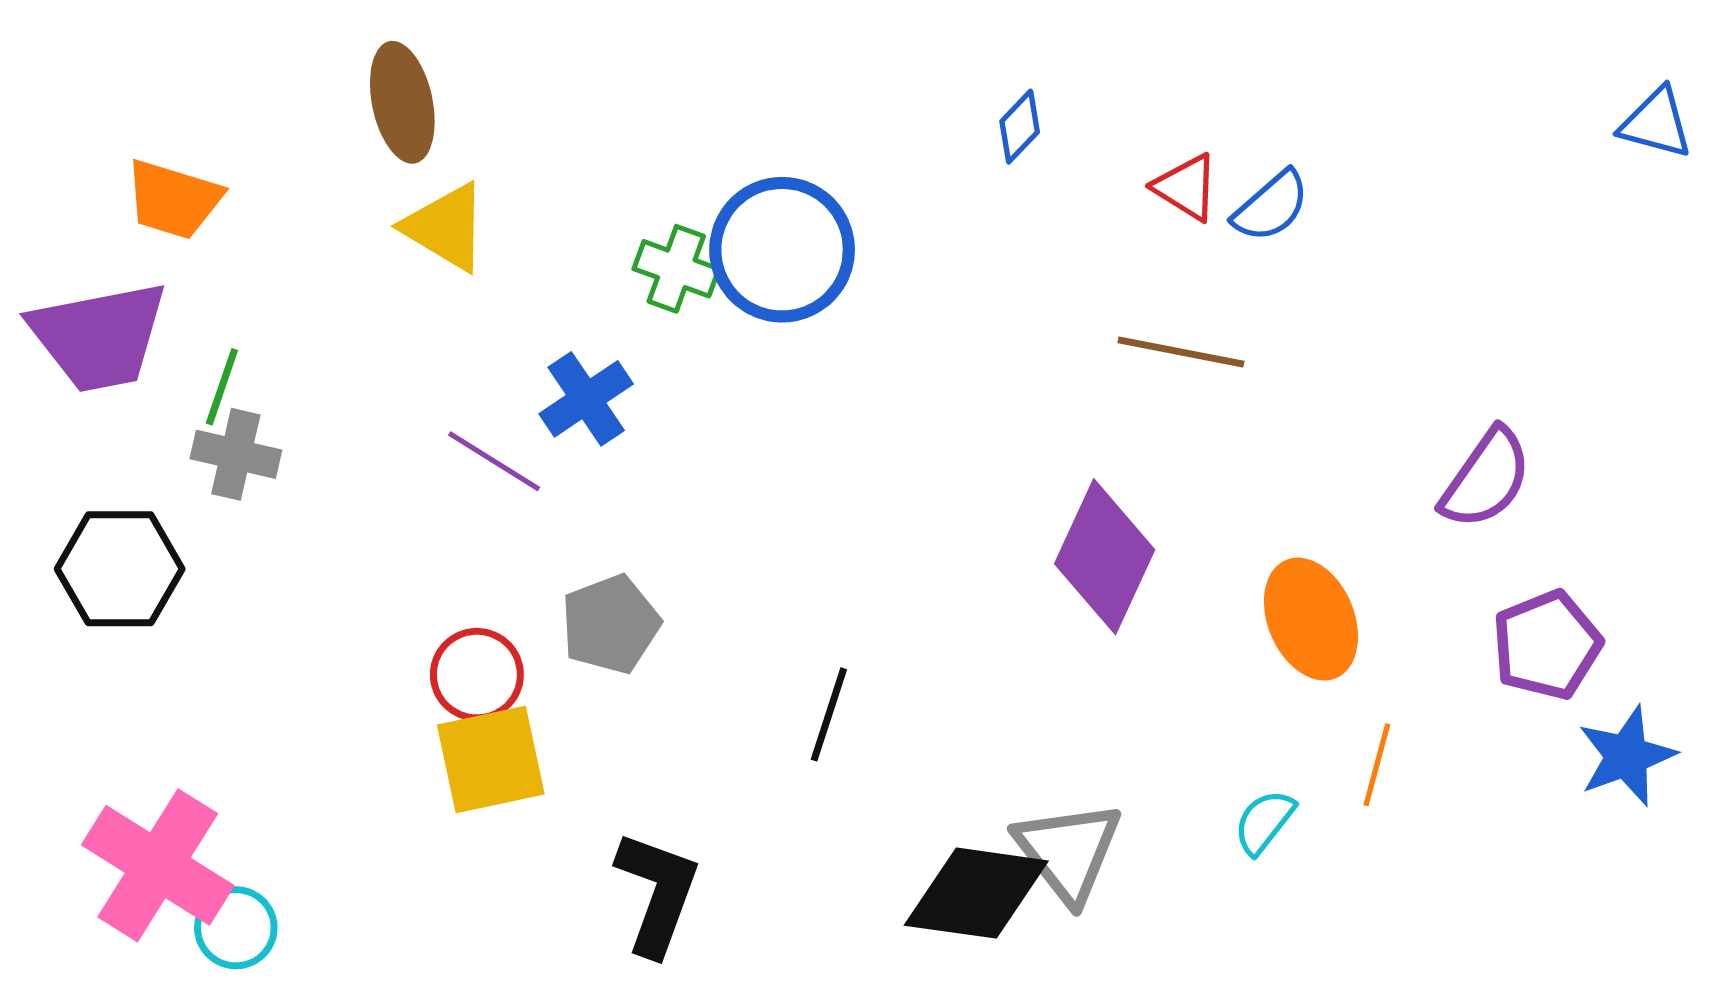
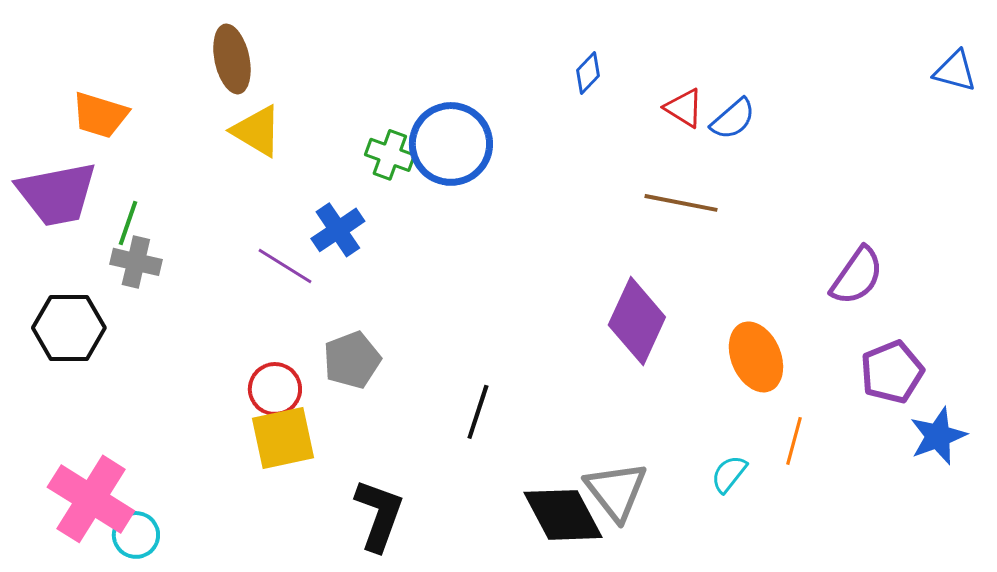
black diamond: (976, 893) -> (563, 515), turned 54

